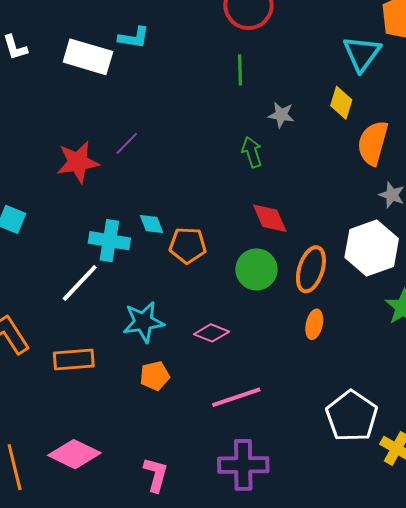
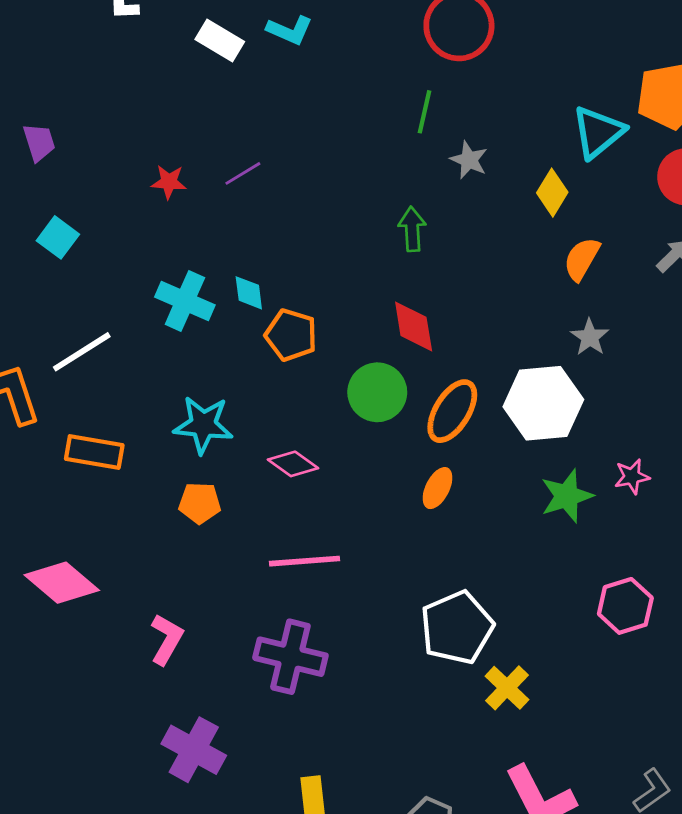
white rectangle: (88, 57) -> (220, 41), size x0.7
gray star: (281, 115) -> (469, 160), moved
orange semicircle: (373, 143) -> (582, 259), size x0.7
red star: (78, 162) -> (169, 182), size x0.6
white line: (80, 283) -> (82, 352), moved

